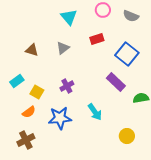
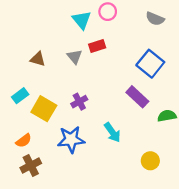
pink circle: (103, 10) -> (108, 12), moved
red rectangle: (97, 39) -> (97, 46), moved
gray triangle: (63, 48) -> (75, 57), turned -32
yellow square: (37, 92) -> (44, 109), size x1.5
orange semicircle: (29, 112) -> (24, 141), moved

